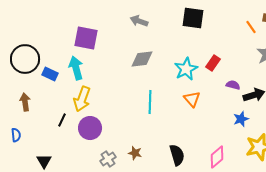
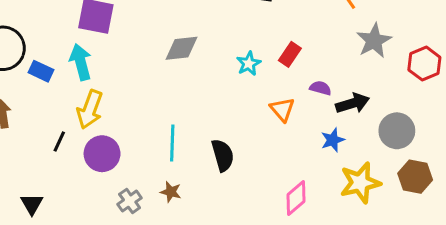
cyan star: (186, 69) -> (249, 64), size x0.7
orange triangle: (192, 99) -> (282, 109), moved
cyan line: (150, 102) -> (172, 143), moved
black semicircle: (177, 155) -> (223, 155), moved

